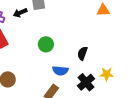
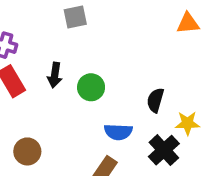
black arrow: (20, 13) -> (55, 75), moved, turned -56
yellow star: (107, 74) -> (187, 123), moved

